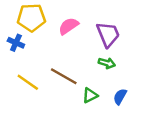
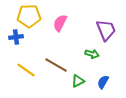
pink semicircle: (69, 26) -> (60, 23), turned -30
purple trapezoid: (108, 34) -> (106, 30), moved
blue cross: (16, 43) -> (16, 37), turned -32

